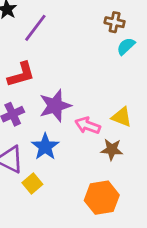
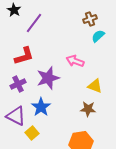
brown cross: (115, 22) -> (90, 19), turned -32
pink arrow: (88, 125) -> (75, 61), moved

